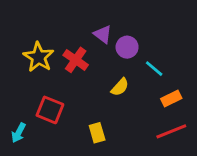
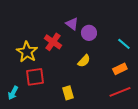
yellow star: (39, 57) -> (27, 52), moved
cyan line: (154, 69) -> (124, 44), moved
red square: (50, 110) -> (35, 77), turned -30

